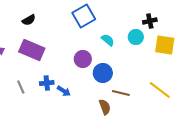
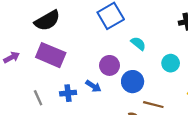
black semicircle: (29, 20) -> (47, 20), size x1.6
cyan circle: (136, 37) -> (171, 63), moved
blue arrow: (64, 91) -> (93, 86), moved

